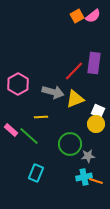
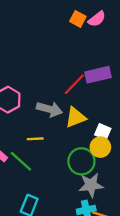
orange square: (77, 16) -> (78, 19), turned -32
purple rectangle: (94, 63) -> (98, 75), turned 70
green circle: (70, 144) -> (81, 161), moved
gray star: (88, 156) -> (91, 185), size x1.5

